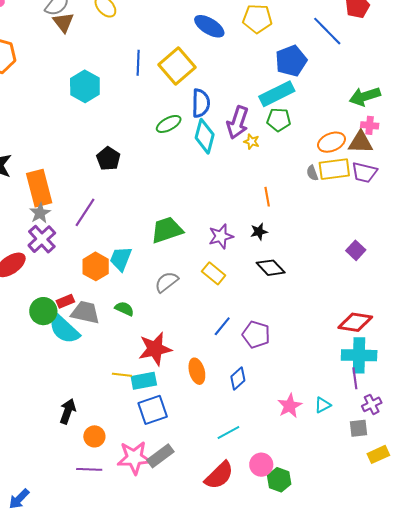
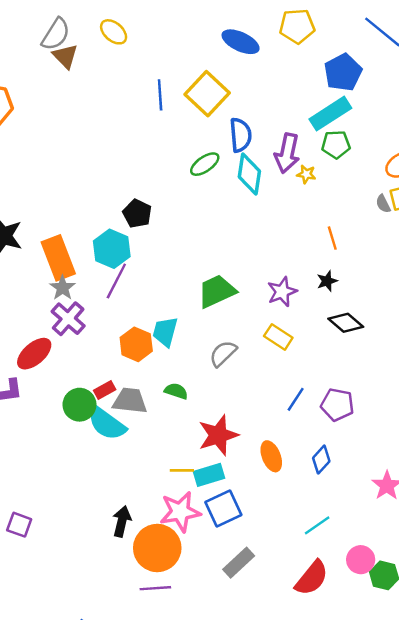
cyan hexagon: (85, 86) -> (112, 249), moved
orange circle: (94, 436) -> (157, 548), size x1.8
pink star: (134, 458) -> (180, 512), moved

